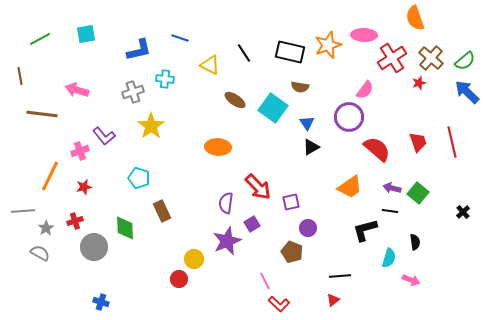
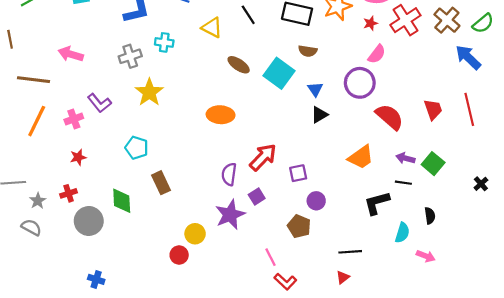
red star: (419, 83) -> (370, 23), moved
blue arrow: (467, 92) -> (468, 57), moved
orange line: (50, 176) -> (37, 121), moved
red arrow: (258, 187) -> (263, 157), turned -92

